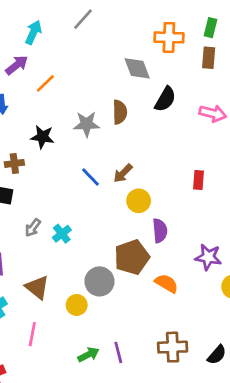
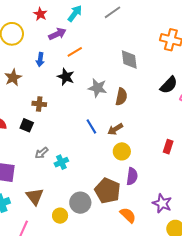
gray diamond: (137, 68) -> (129, 59), moved
black semicircle: (165, 99) -> (169, 85), moved
brown semicircle: (120, 112) -> (121, 97), moved
black star: (42, 137) -> (66, 77), moved
brown pentagon: (132, 257) -> (107, 191), turned 30

